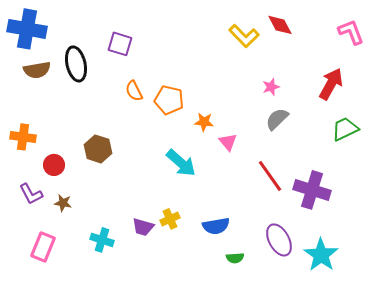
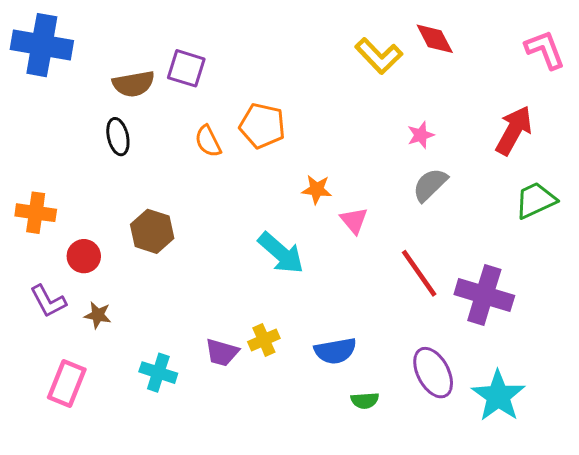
black ellipse: (76, 64) -> (118, 137), moved, size x0.7
brown semicircle: (37, 70) -> (133, 84), moved
orange pentagon: (169, 100) -> (262, 126), moved

